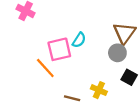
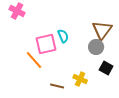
cyan semicircle: (79, 40) -> (63, 36), turned -56

